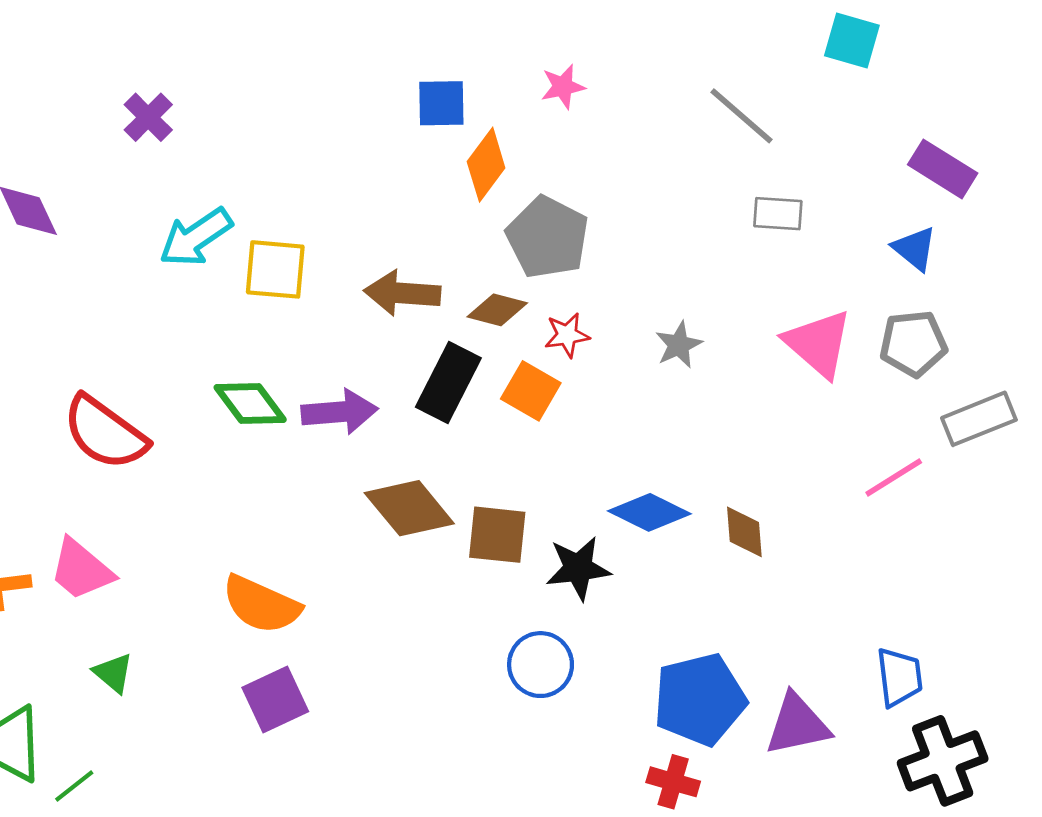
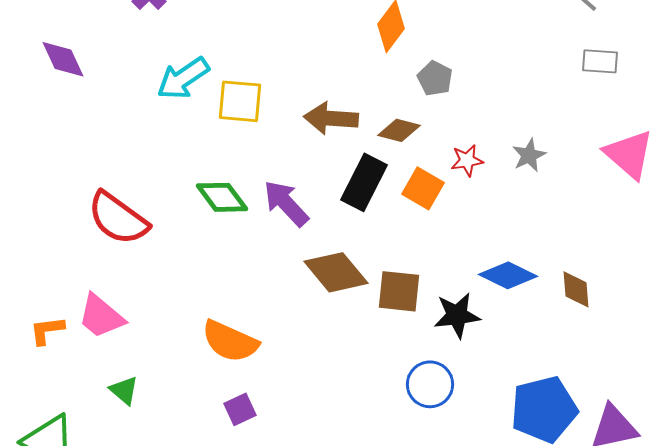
gray pentagon: (547, 237) -> (435, 78), size x0.6
red star: (567, 335) -> (467, 160), moved
purple arrow: (339, 412) -> (286, 203), turned -128
purple square: (275, 699) -> (240, 409), size x0.7

